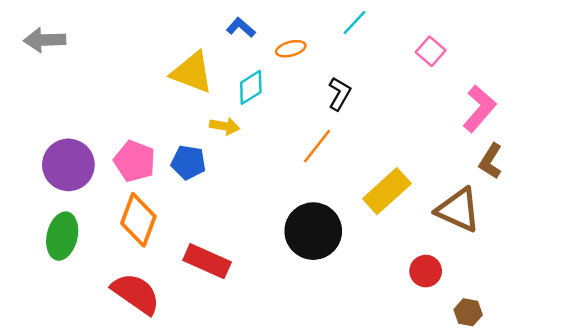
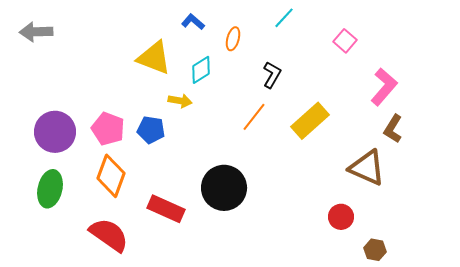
orange ellipse: (291, 49) -> (233, 39), turned -60
yellow rectangle: (387, 191) -> (310, 121), moved
black circle: (313, 231) -> (224, 188), moved

